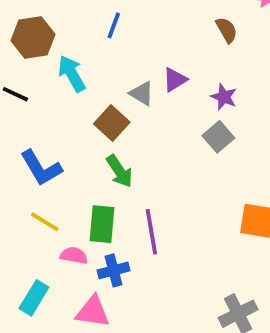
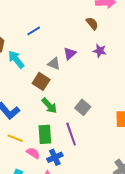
blue line: (114, 25) -> (34, 31), turned 48
purple star: (224, 97) -> (100, 51), moved
gray square: (218, 137) -> (83, 107), moved
pink semicircle: (74, 255) -> (33, 153), turned 32

